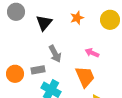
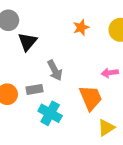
black triangle: (44, 23) -> (27, 42), moved
pink arrow: (92, 53) -> (110, 73), moved, turned -32

